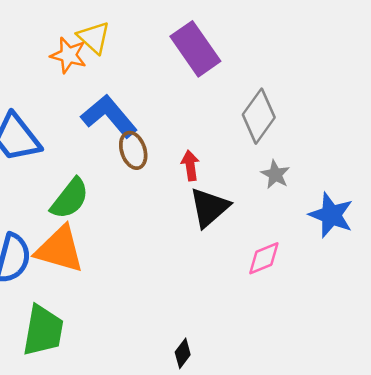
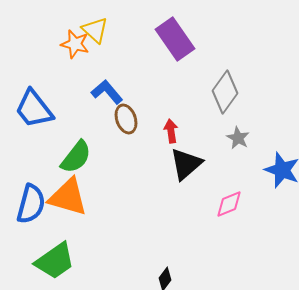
blue L-shape: (109, 116) -> (107, 92), size x0.7
green trapezoid: (43, 331) -> (55, 261), turned 45

